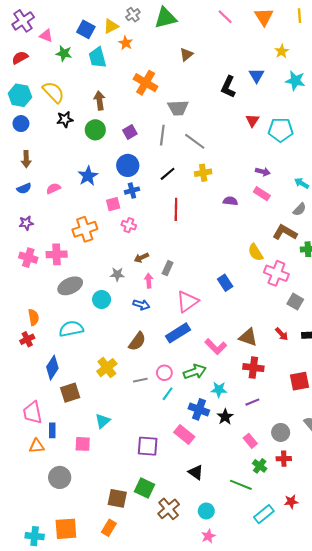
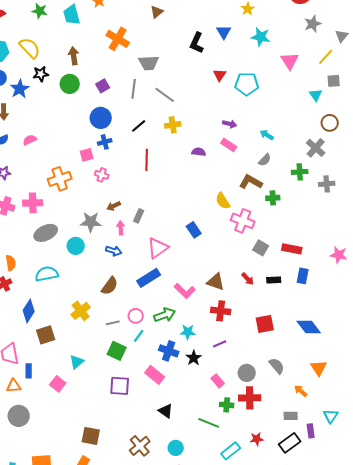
blue star: (88, 176) -> (20, 89), moved
gray star: (117, 274) -> (91, 222), size x1.5
pink square: (83, 444) -> (58, 384), turned 35
red cross: (284, 459) -> (250, 398), size x1.5
green cross: (260, 466) -> (227, 405), turned -32
gray circle: (60, 477) -> (19, 416), moved
green square: (145, 488) -> (117, 351), moved

